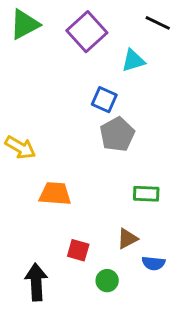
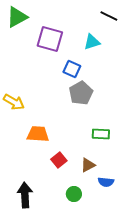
purple square: (87, 32) -> (50, 39), moved, turned -32
red square: (78, 250) -> (59, 160), moved, turned 35

